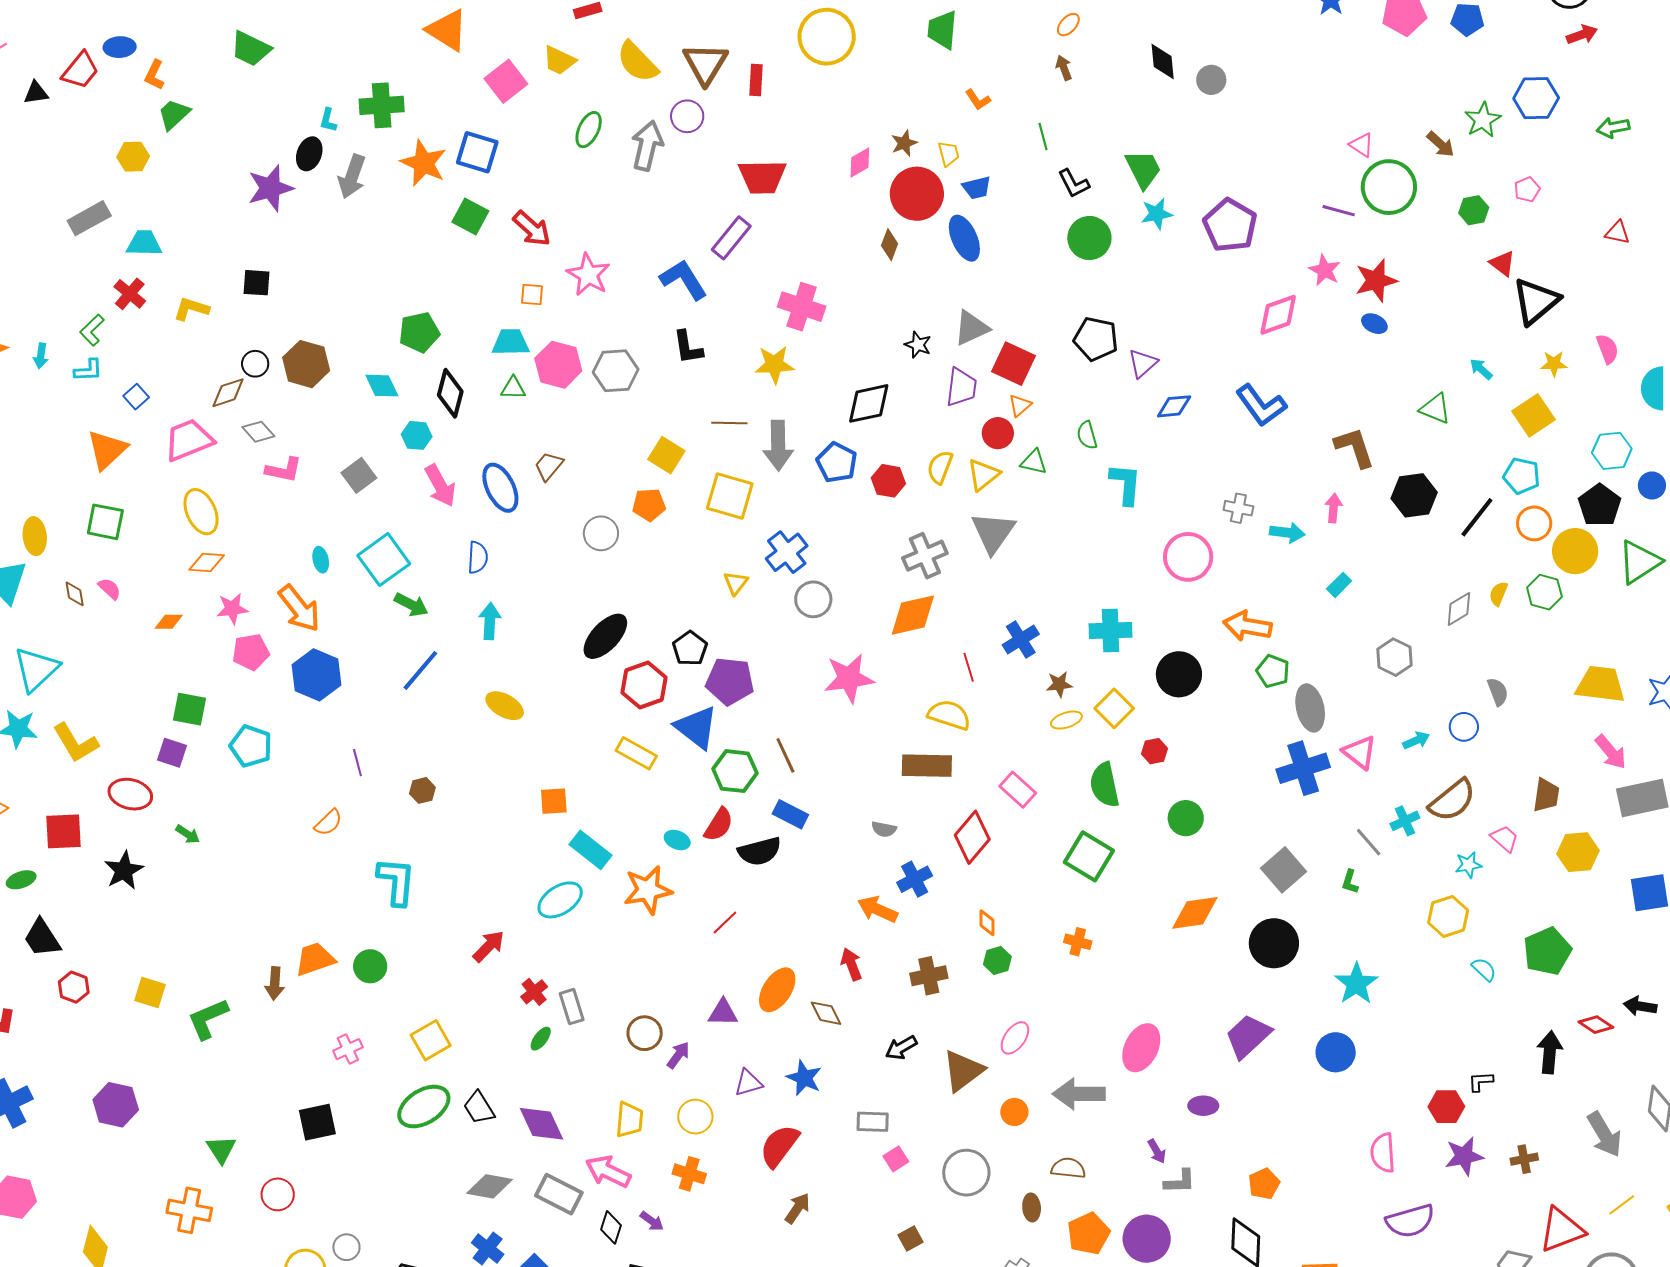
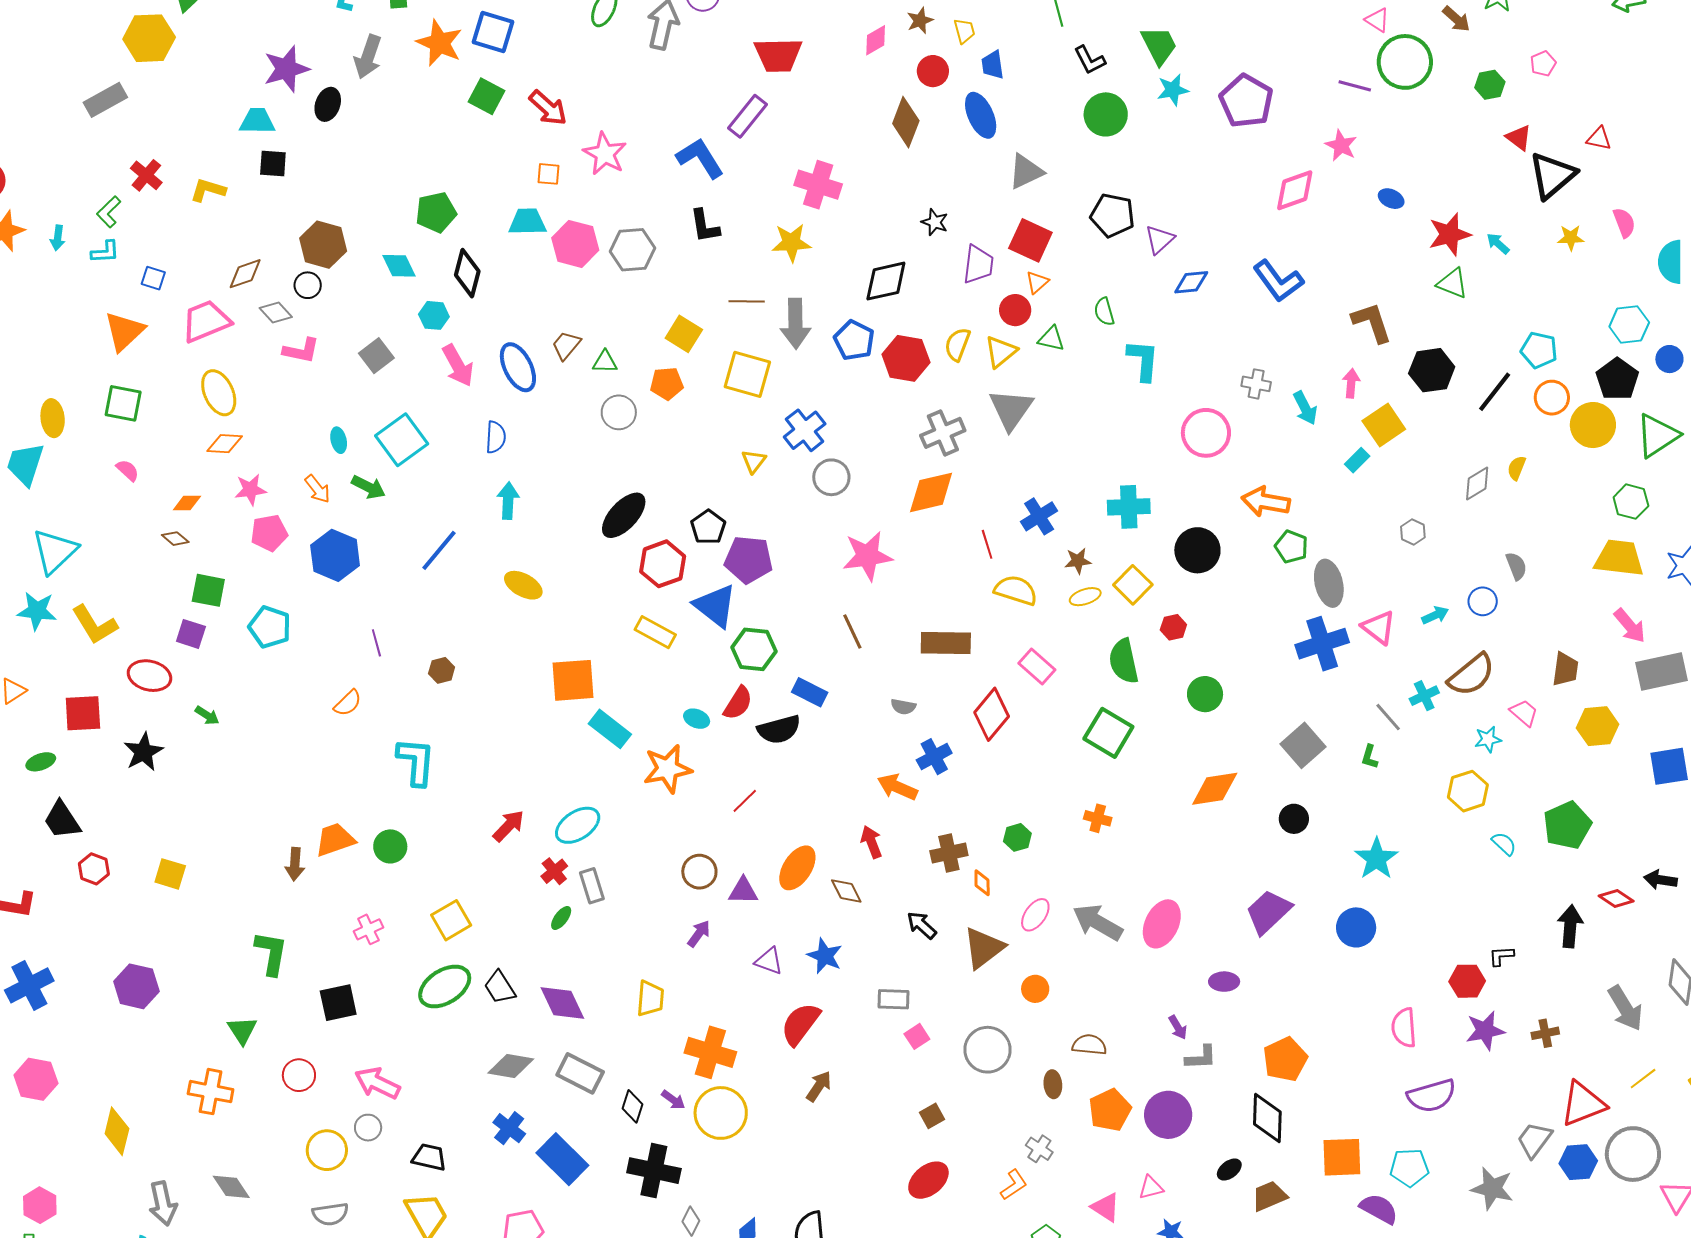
black ellipse: (309, 154) -> (328, 104), moved
yellow hexagon: (133, 157) -> (149, 38), size x1.6
blue trapezoid: (977, 188) -> (993, 65), turned 96
red circle: (917, 194) -> (933, 71), size x0.6
red triangle: (1618, 232) -> (1599, 139), moved
cyan trapezoid: (144, 243) -> (257, 121), moved
brown diamond: (890, 245) -> (906, 122), size x1.6
red star: (1376, 281) -> (1450, 234), moved
gray triangle: (971, 328) -> (1026, 172), moved
black circle: (255, 364) -> (308, 285), moved
green triangle: (513, 388) -> (605, 362), moved
blue square: (136, 397) -> (153, 278), turned -30
yellow square: (1534, 415) -> (1384, 425), moved
red hexagon: (888, 481) -> (906, 358), size x1.4
cyan arrow: (1287, 533) -> (1305, 408), turned 56
green hexagon: (1544, 592) -> (1631, 502), moved
brown diamond: (75, 594) -> (175, 539), moved, turned -40
green arrow: (411, 605) -> (368, 487), moved
orange arrow: (299, 608) -> (317, 489), size x0.6
gray hexagon: (1395, 657) -> (1413, 532), size x0.7
yellow semicircle: (949, 715) -> (1016, 590), moved
brown line: (785, 755) -> (852, 632), moved
orange square: (554, 801) -> (573, 680), size x1.6
cyan ellipse: (560, 900) -> (578, 825), moved
orange diamond: (987, 923) -> (982, 883), moved
black circle: (1274, 943) -> (1294, 819), size x0.6
green L-shape: (208, 1019) -> (271, 953), moved, turned 123
brown circle: (645, 1033) -> (699, 872), moved
black arrow: (901, 1048) -> (922, 925), turned 72
purple triangle: (748, 1083) -> (769, 961), turned 36
gray arrow: (1079, 1094) -> (1098, 922), moved, turned 30
yellow circle: (695, 1117) -> (721, 1113), moved, size x1.5
pink arrow: (608, 1171) -> (377, 1083), moved
orange cross: (689, 1174) -> (710, 1052), size x1.5
orange pentagon: (1264, 1184) -> (1285, 1059), size x1.4

